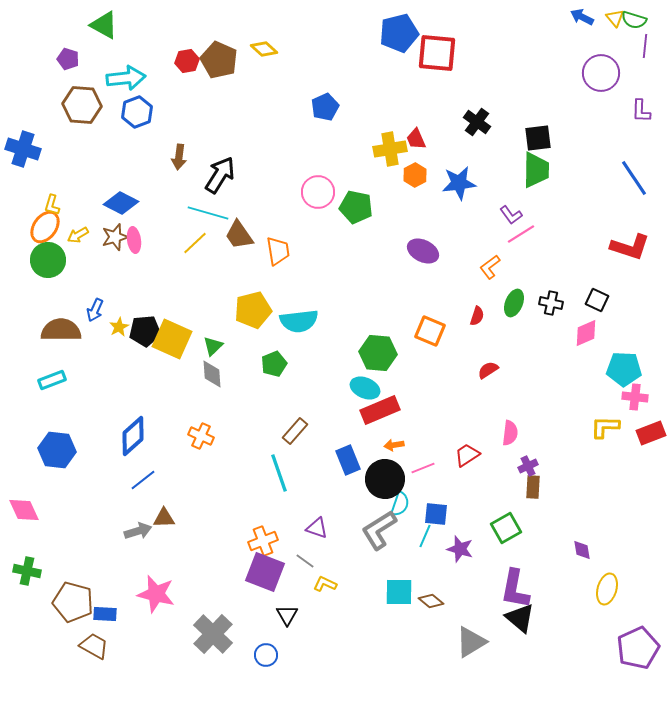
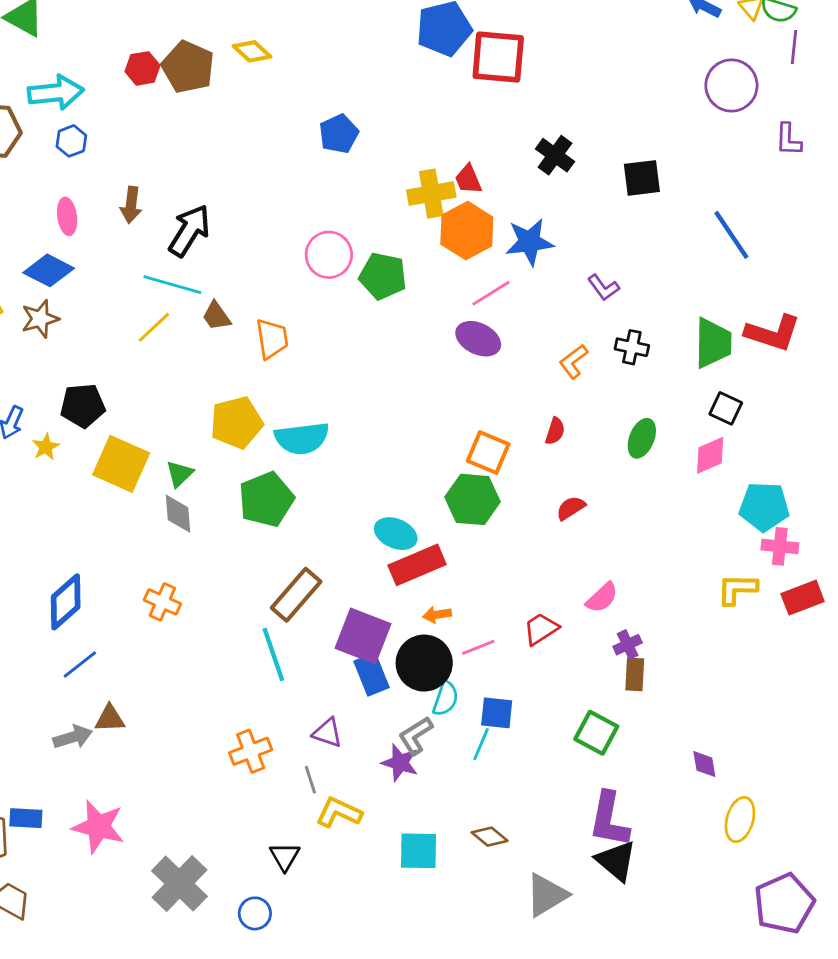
blue hexagon: (137, 112) -> (71, 141), size x0.7
green trapezoid: (536, 170) -> (713, 343), moved
orange hexagon: (415, 175) -> (467, 231), size x1.6
blue line: (634, 178) -> (731, 235), moved
pink line: (521, 234) -> (491, 293), moved
brown trapezoid: (239, 235) -> (216, 316), size x0.7
pink ellipse: (134, 240) -> (67, 216), moved
green ellipse: (514, 303) -> (642, 438), moved
black cross: (551, 303) -> (632, 347), moved
black pentagon: (145, 331) -> (83, 406), moved
green hexagon: (378, 353) -> (473, 499), moved
green pentagon: (274, 364) -> (266, 499), size x1.5
brown rectangle: (295, 431) -> (296, 595), size x1.4
pink semicircle: (510, 433) -> (602, 598), turned 40
blue rectangle: (348, 460) -> (372, 674), moved
green square: (506, 528) -> (596, 733), turned -32
gray L-shape: (379, 530) -> (416, 736), size x0.7
purple star: (460, 549) -> (400, 763), moved
gray line: (305, 561) -> (310, 780), turned 36
purple square: (265, 572) -> (363, 636), moved
yellow L-shape: (325, 584) -> (339, 812), size x1.4
cyan square: (399, 592) -> (418, 851), moved
blue rectangle: (105, 614) -> (26, 818), moved

